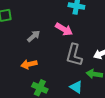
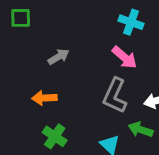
pink arrow: (64, 29) -> (124, 57), moved

